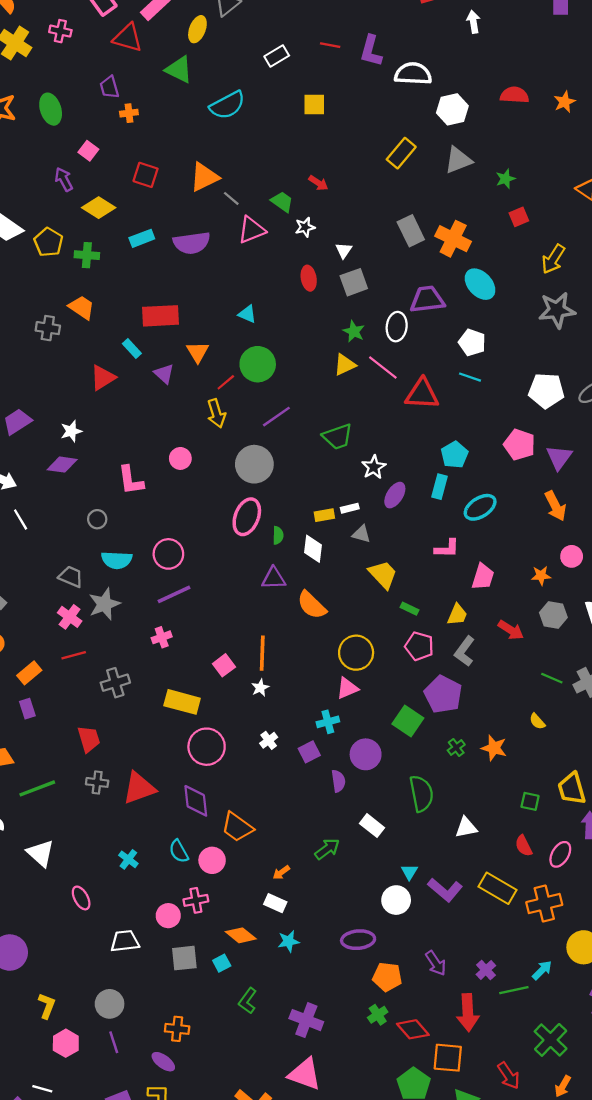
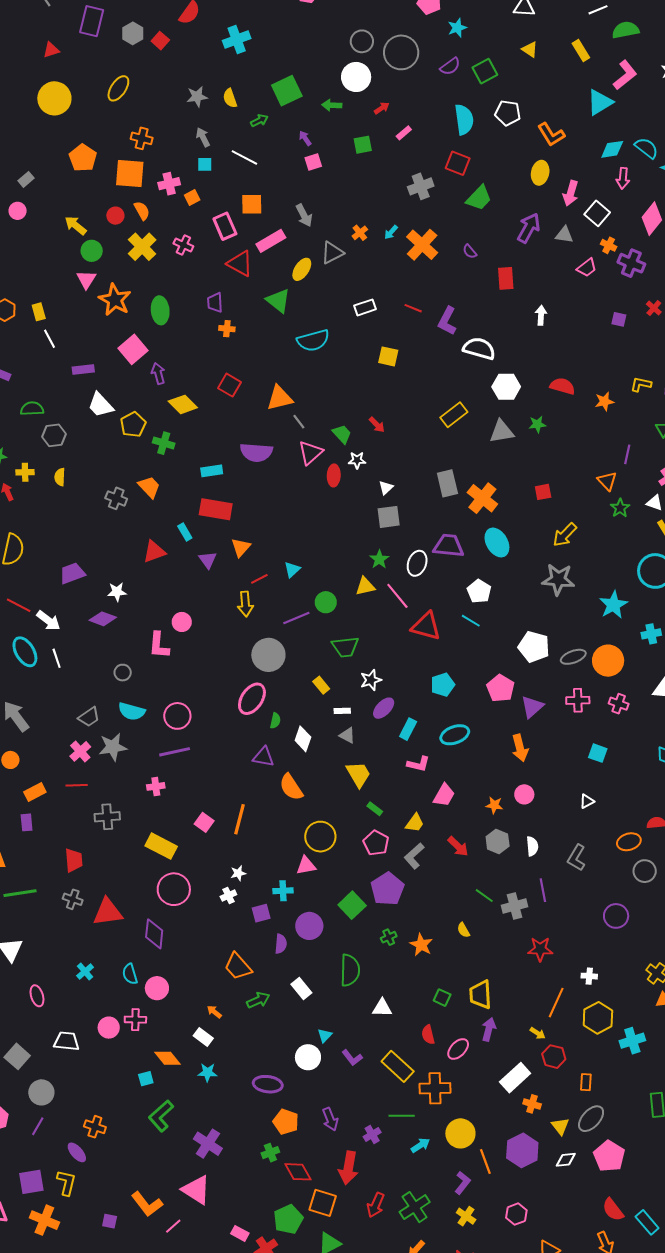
pink square: (88, 151) -> (133, 349), moved, size x1.6
green star: (505, 179) -> (537, 424), moved
pink triangle: (252, 230) -> (310, 453), turned -32
cyan rectangle: (142, 238) -> (212, 471), moved
red ellipse: (309, 278) -> (334, 475), moved
cyan triangle: (247, 314) -> (292, 570), moved, turned 42
green circle: (258, 364) -> (326, 602), moved, size x0.7
pink circle: (180, 458) -> (182, 622), moved
cyan rectangle: (439, 487) -> (408, 729), moved
yellow rectangle: (324, 515) -> (321, 685), moved, turned 48
gray trapezoid: (71, 577) -> (89, 717), turned 110
pink square: (224, 665) -> (204, 822), turned -30
white star: (260, 688) -> (238, 873), moved
orange trapezoid: (237, 827) -> (238, 966), moved
orange arrow: (281, 872) -> (214, 1012), turned 63
purple L-shape: (445, 890) -> (352, 1058), size x0.7
gray square: (184, 958) -> (17, 1056), moved, turned 35
green line: (514, 990) -> (402, 1116), moved
green L-shape: (248, 1001) -> (161, 1116), size x1.4
purple line: (114, 1042) -> (38, 1126), turned 36
red arrow: (509, 1076) -> (376, 1205), moved, turned 45

